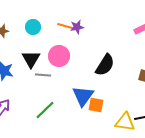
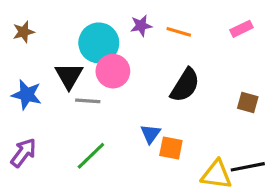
orange line: (65, 26) -> (179, 32), moved
cyan circle: (33, 27) -> (99, 43), moved, size x1.6
blue triangle: (83, 96) -> (151, 134), size x0.6

